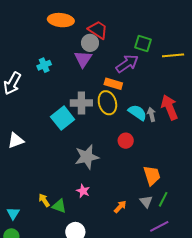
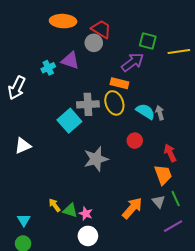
purple triangle: (83, 59) -> (70, 60), moved, turned -42
red arrow: (169, 107) -> (170, 153), moved, size x0.7
pink star: (83, 191) -> (86, 214), moved
green line: (163, 199) -> (176, 199), turned -49
orange arrow: (120, 207) -> (132, 208), size x1.6

